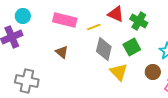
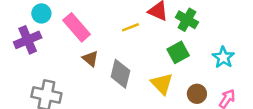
pink rectangle: (65, 20) -> (77, 27), moved, turned 35
gray diamond: (104, 49) -> (120, 74), moved
brown circle: (153, 72) -> (197, 94), moved

